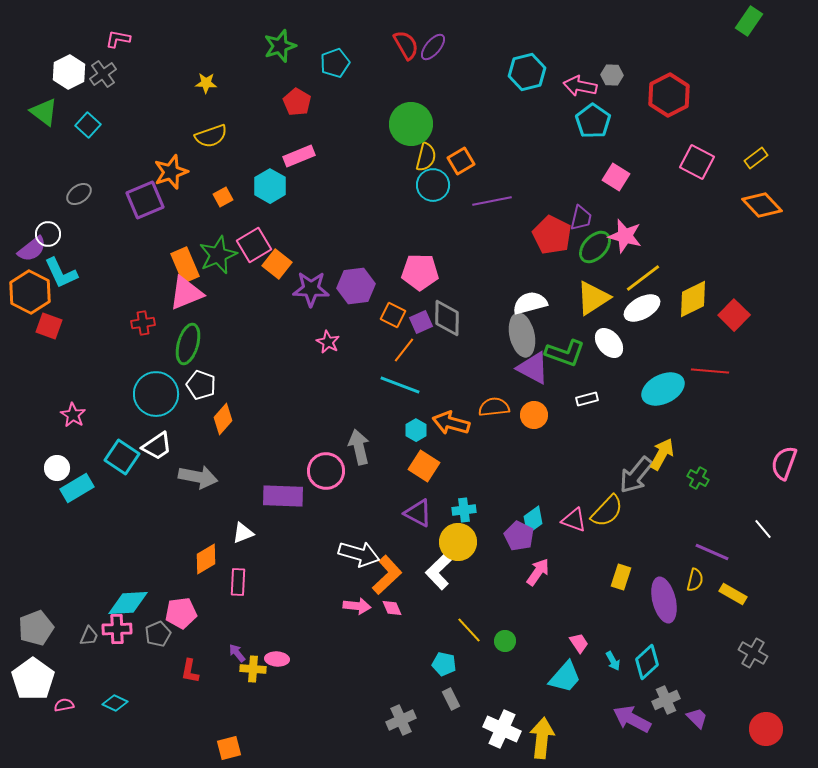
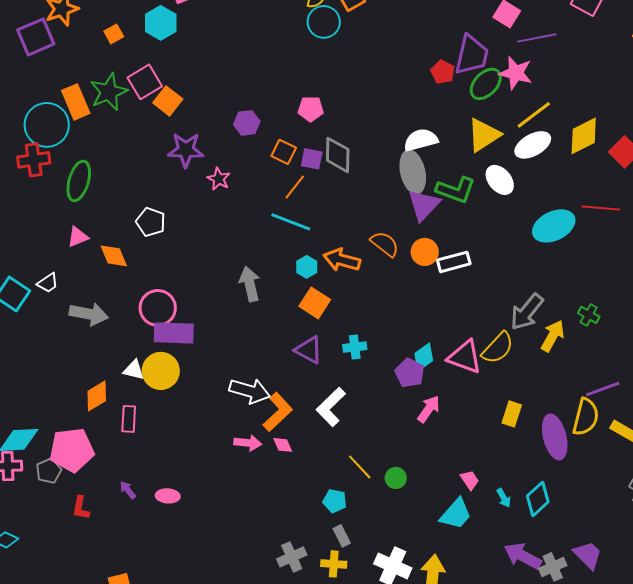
purple line: (492, 201) -> (537, 38), moved
purple trapezoid: (581, 218) -> (472, 55), size x1.6
red pentagon: (552, 235) -> (443, 72), size x0.6
pink pentagon: (420, 272) -> (311, 109), size x0.7
purple hexagon: (356, 286) -> (247, 123), size x0.7
purple star: (311, 289) -> (186, 150), moved
pink triangle: (186, 293) -> (78, 237), moved, size x0.6
purple square: (421, 322) -> (312, 159), turned 35
red cross: (143, 323) -> (34, 160), size x1.4
purple triangle: (533, 368) -> (424, 205), turned 45
white pentagon: (201, 385) -> (151, 222), moved
cyan circle: (156, 394) -> (47, 125), moved
white rectangle: (587, 399) -> (454, 262), moved, size x1.5
orange semicircle: (494, 407) -> (385, 244), turned 44
orange diamond: (223, 419) -> (114, 256), turned -64
white trapezoid: (157, 446) -> (48, 283), size x0.7
yellow arrow: (662, 454) -> (553, 336), moved
pink circle: (326, 471) -> (158, 308), moved
pink triangle: (574, 520) -> (465, 357), size x1.4
white triangle: (243, 533) -> (134, 370), turned 35
yellow circle: (458, 542) -> (161, 371), moved
purple line: (712, 552) -> (603, 389), turned -44
yellow semicircle: (695, 580) -> (586, 417), size x1.6
pink pentagon: (181, 613) -> (72, 450), size x1.4
yellow cross: (253, 669) -> (334, 564), moved
gray cross: (666, 700) -> (553, 567), moved
purple trapezoid: (697, 718) -> (588, 555), size x1.4

